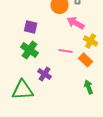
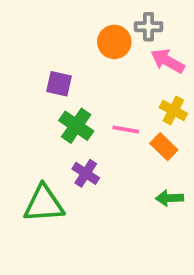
pink arrow: (76, 23) -> (168, 61), moved
green cross: (30, 50) -> (76, 126), moved
green arrow: (89, 87) -> (170, 198), turned -72

